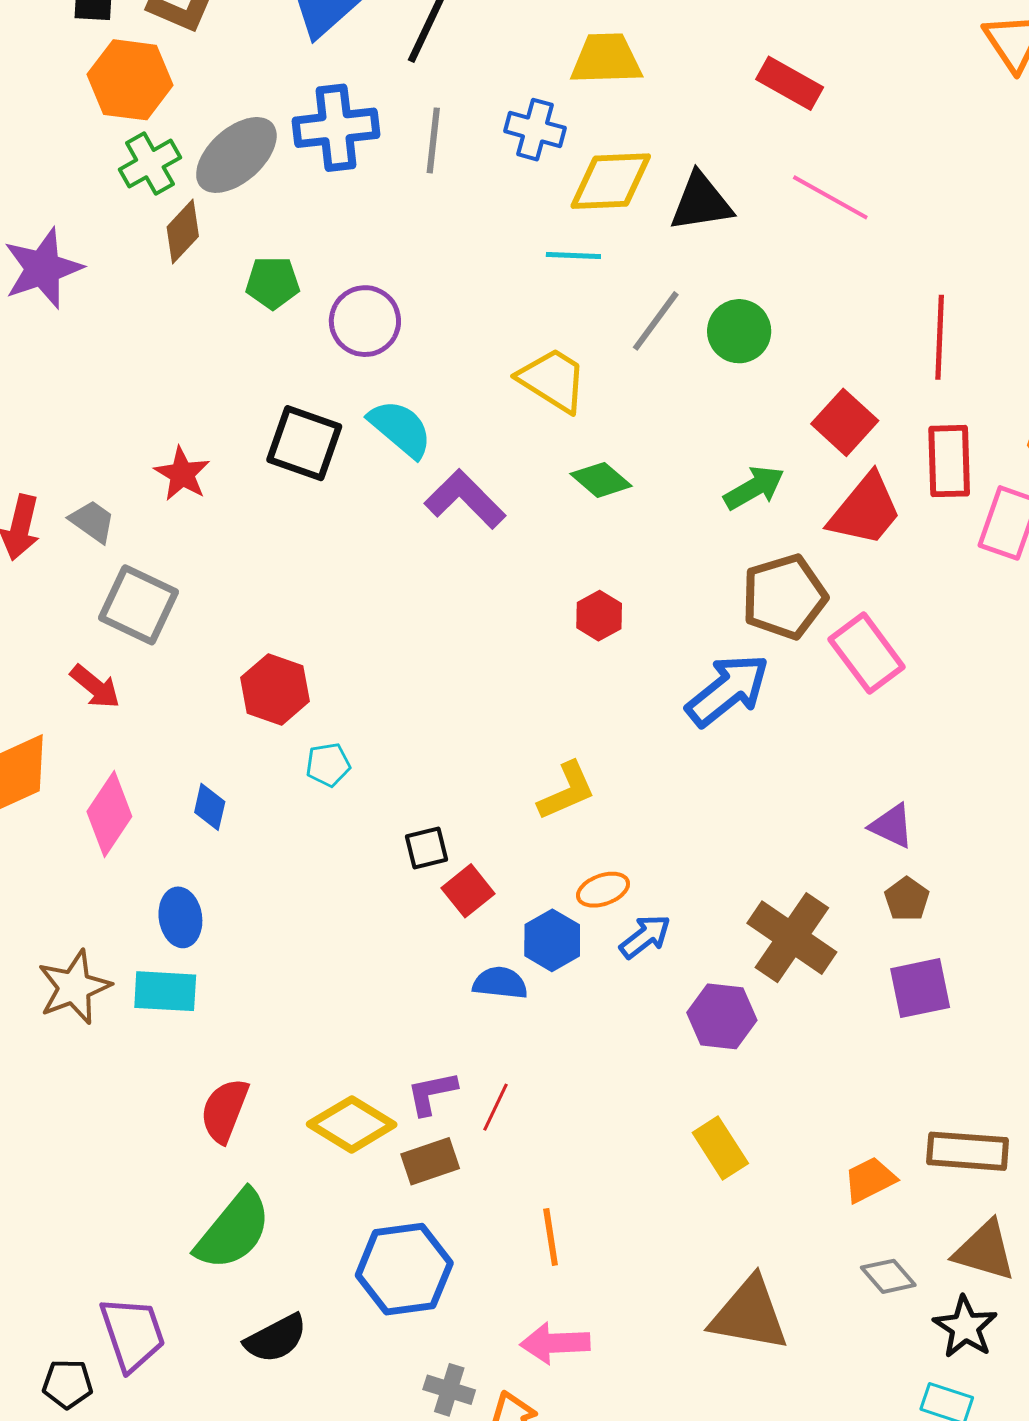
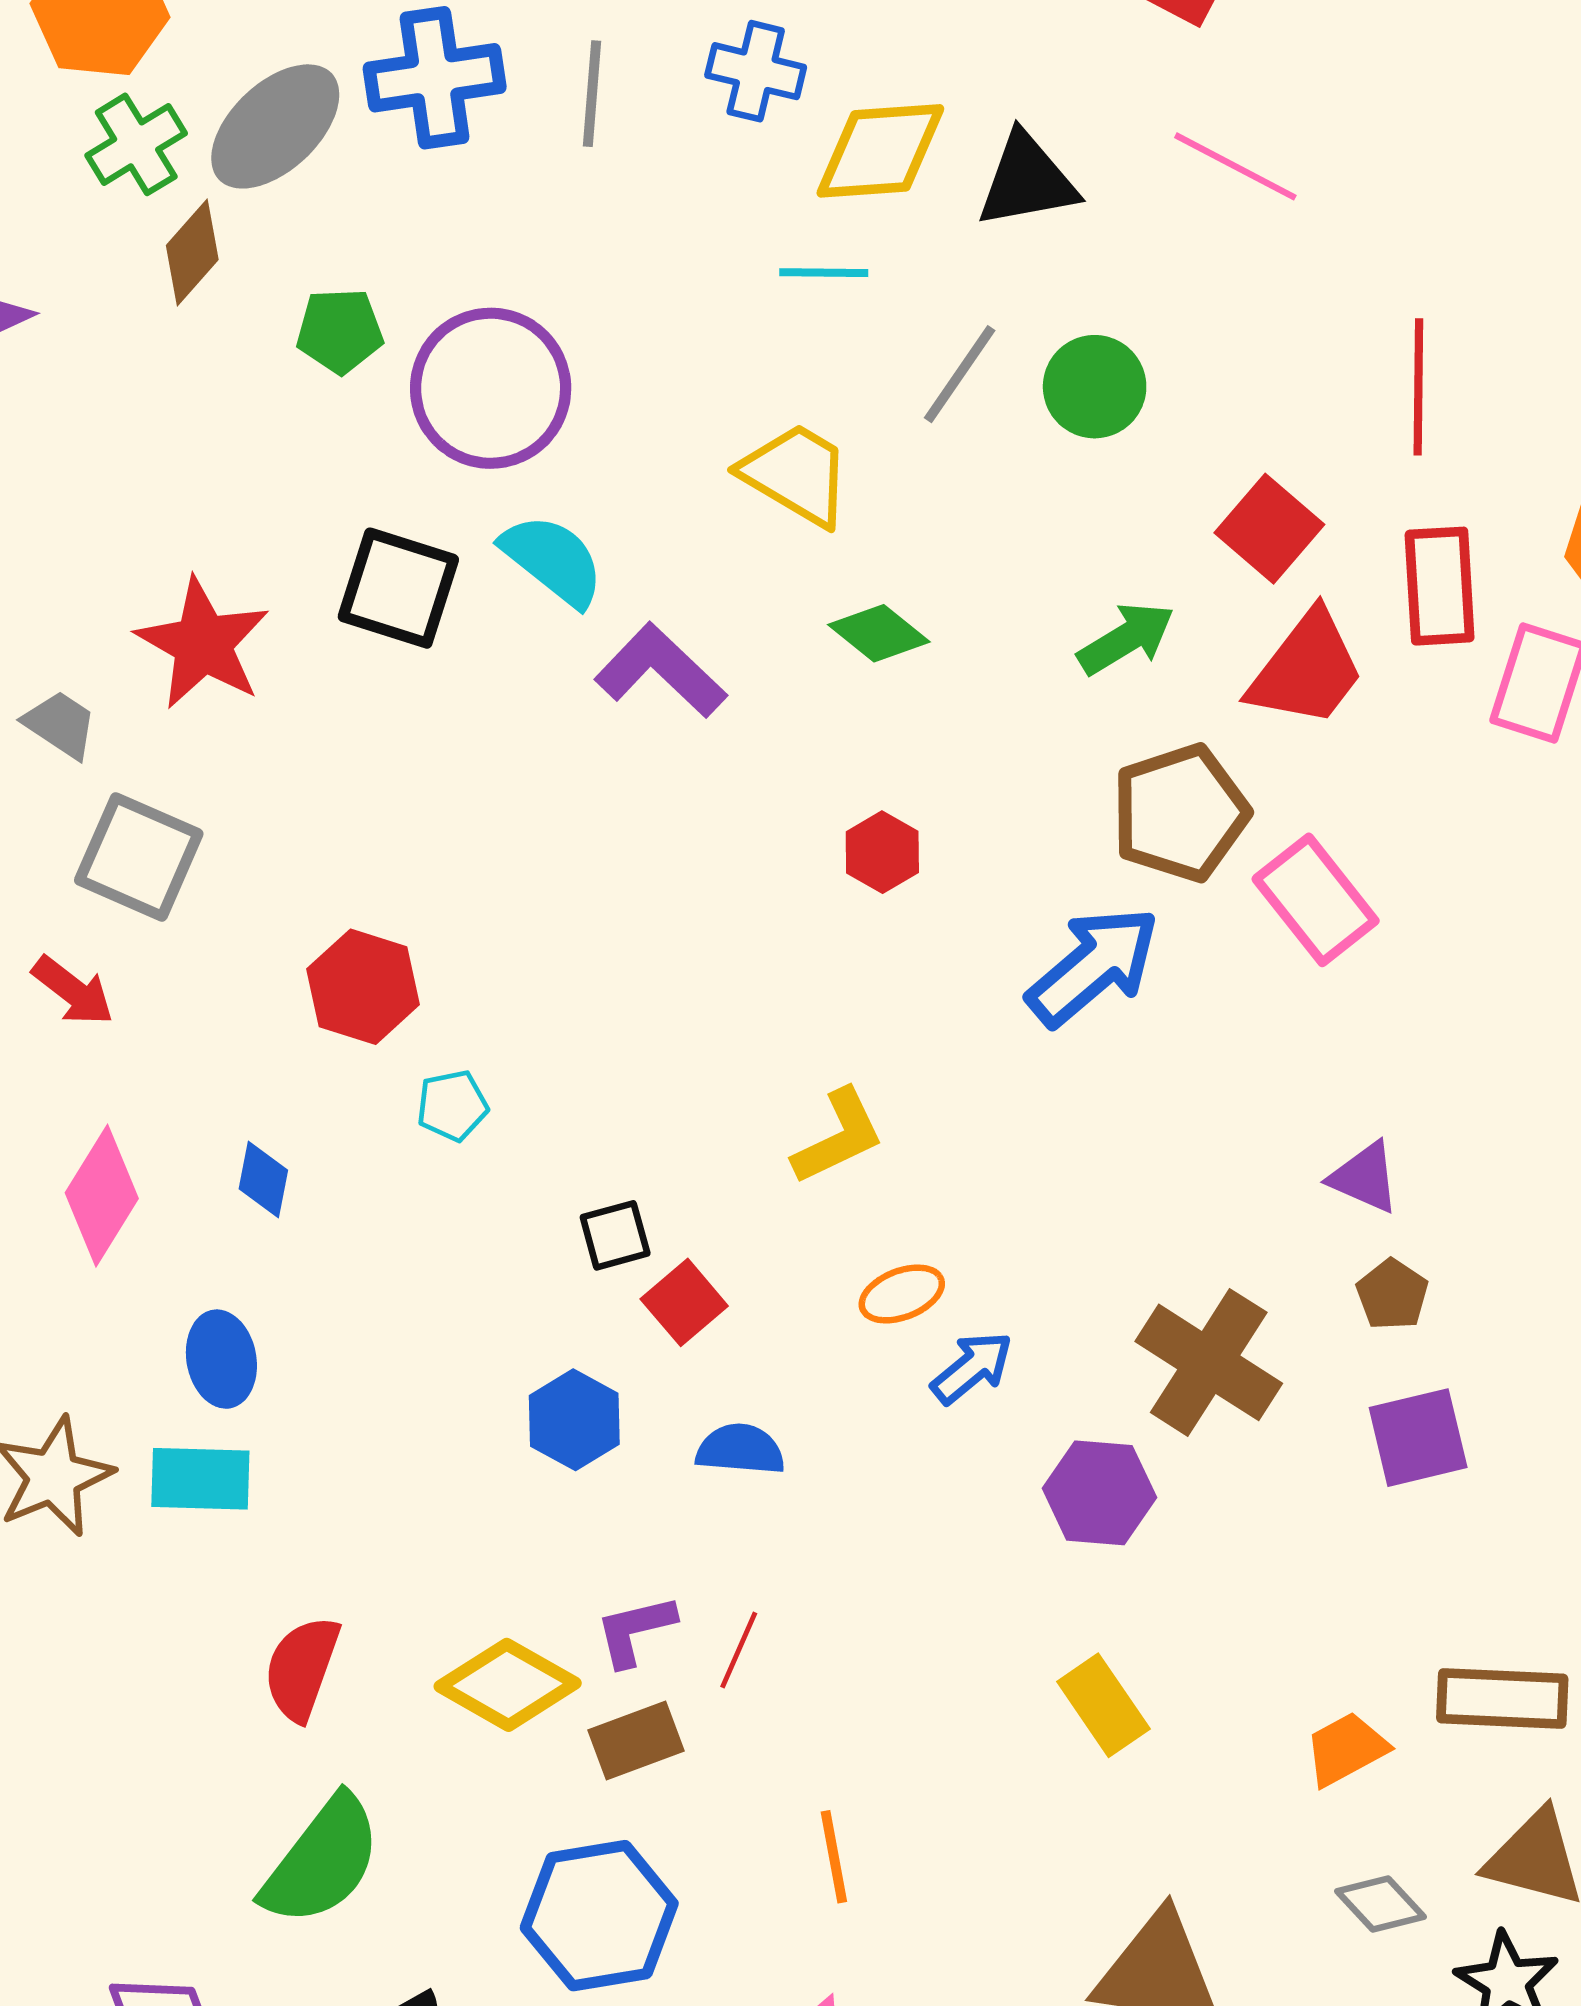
purple circle: (365, 321) -> (491, 388), size x1.4
red star: (182, 474) -> (203, 644), size x1.5
blue hexagon: (552, 940) -> (574, 1420), moved

